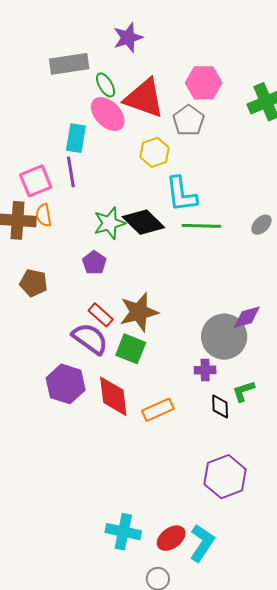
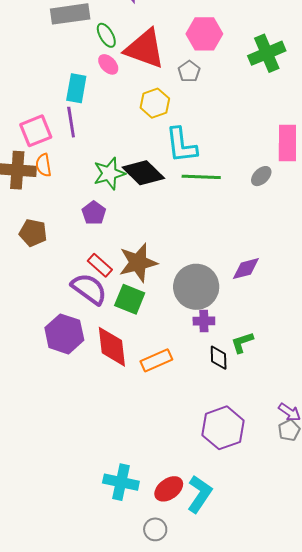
pink ellipse: (108, 114) -> (108, 64), size x0.6
gray pentagon: (189, 120) -> (189, 71), size x0.7
gray circle: (224, 337) -> (196, 287), moved

